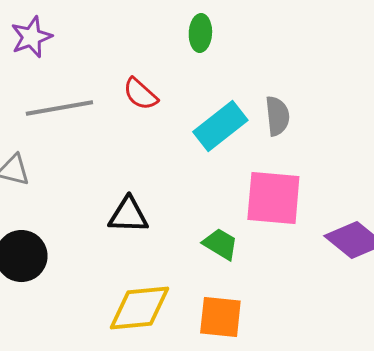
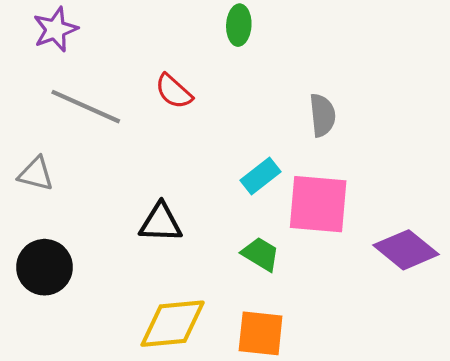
gray line: (59, 108) -> (86, 107), turned 34
cyan rectangle: (220, 126) -> (261, 176), moved, size x0.7

